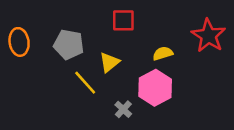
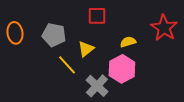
gray cross: (123, 109) -> (97, 86), size x1.6

